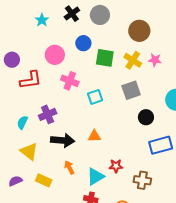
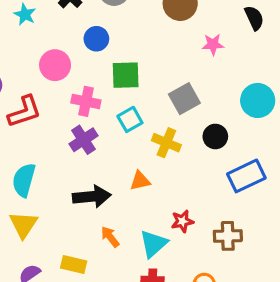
green square: (105, 58) -> (126, 75), moved
yellow cross: (133, 60) -> (166, 143), moved
purple cross: (48, 114) -> (83, 140), moved
cyan semicircle: (22, 122) -> (24, 180), size x1.5
yellow triangle: (29, 151) -> (23, 225), moved, turned 36

